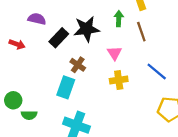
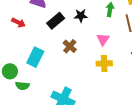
black star: (86, 29) -> (81, 16), size x0.6
cyan rectangle: (66, 87) -> (35, 57), moved

